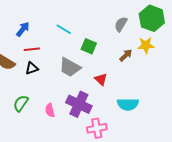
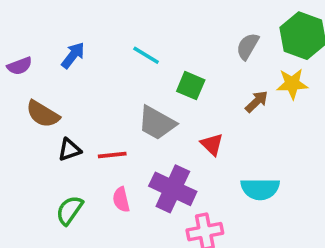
red line: (32, 49) -> (112, 155), moved
black triangle: (32, 68) -> (69, 150), moved
green semicircle: (21, 103) -> (69, 210), moved

